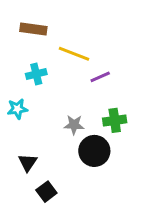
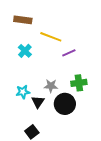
cyan cross: (36, 74) -> (25, 51), turned -32
cyan star: (17, 109) -> (23, 92), moved
black triangle: (28, 163) -> (38, 102), moved

